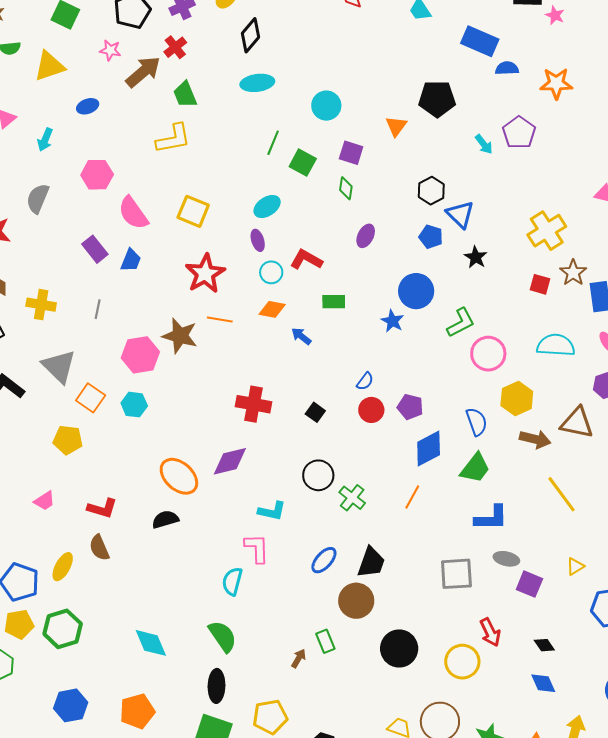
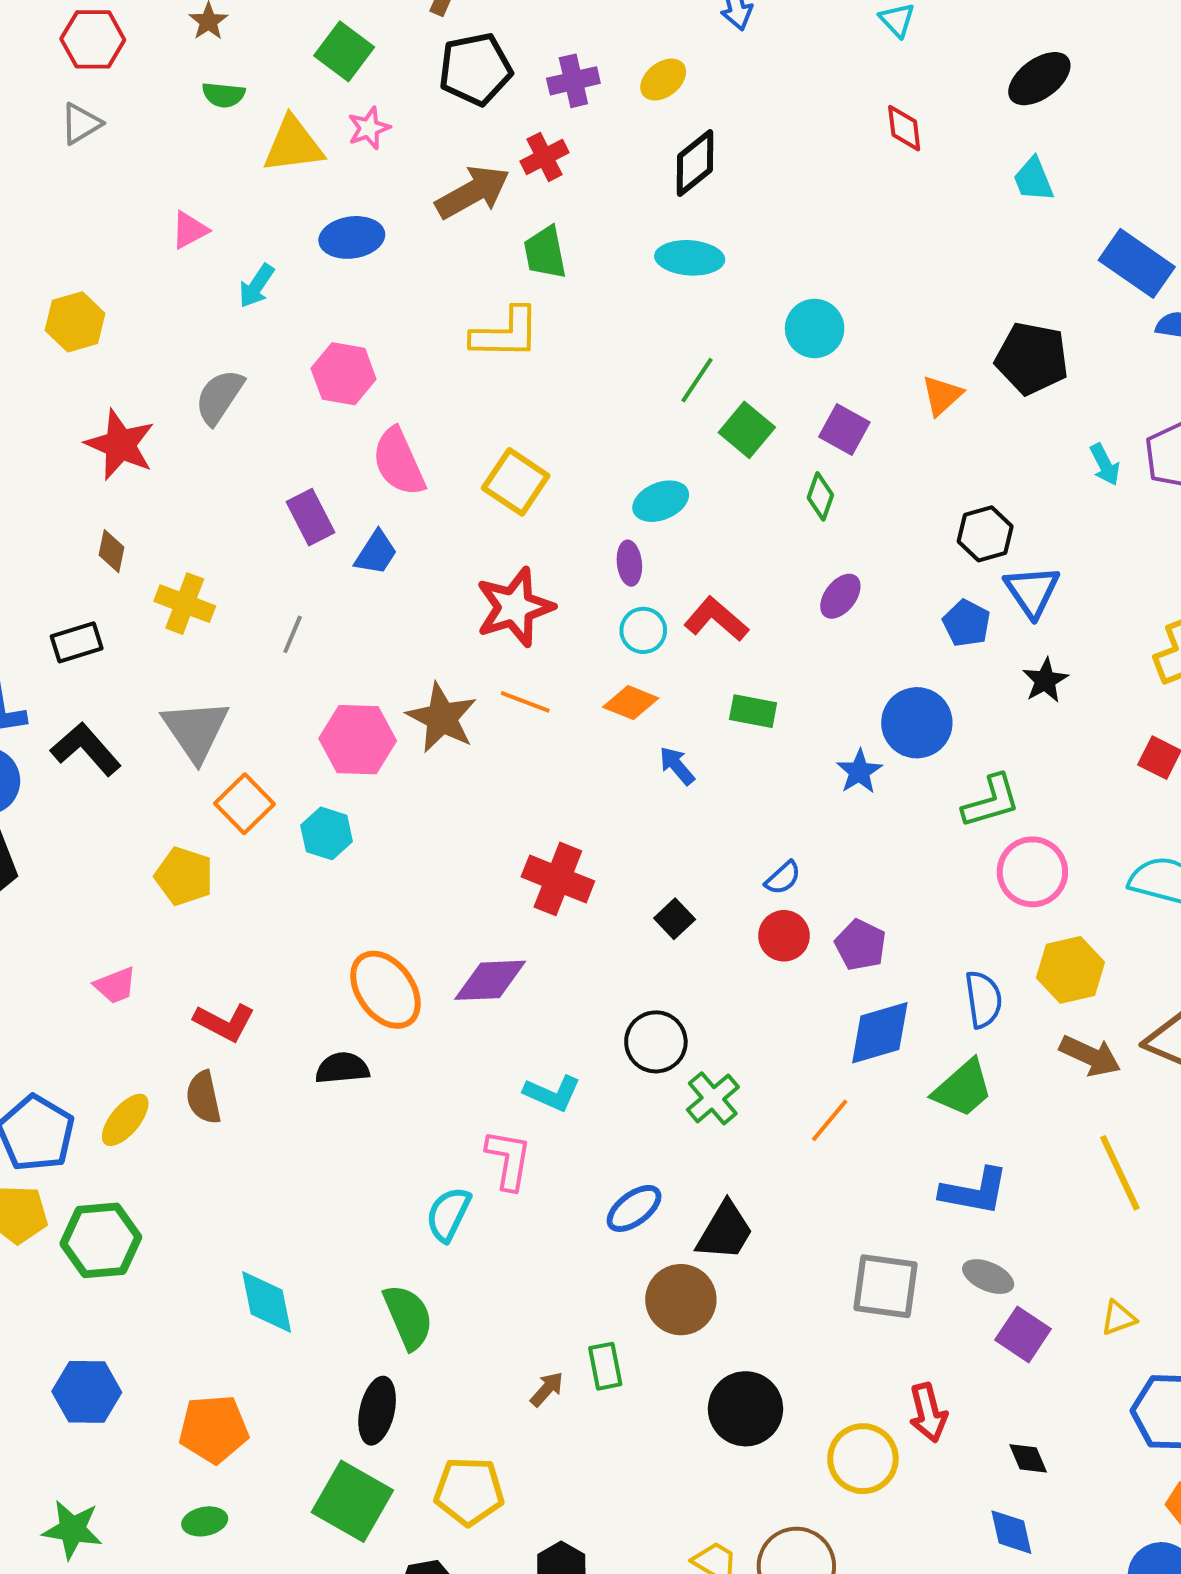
pink star: (110, 50) -> (369, 128), moved, turned 30
blue ellipse: (88, 106) -> (352, 237), size x1.4

